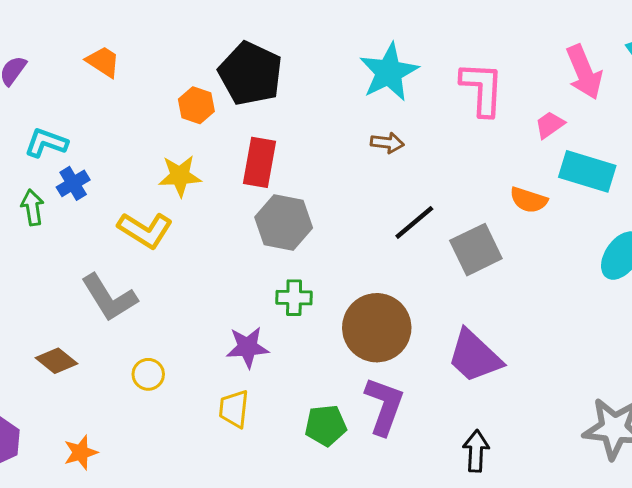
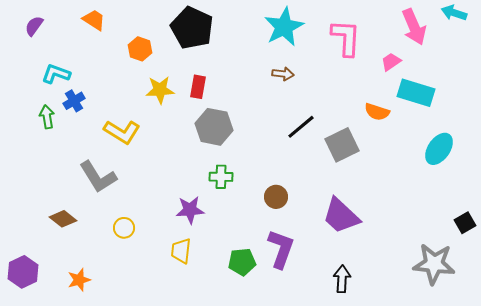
orange hexagon: (196, 105) -> (140, 49), moved
red rectangle: (259, 162) -> (198, 87), size x0.7
yellow star: (180, 176) -> (160, 90), moved
brown circle: (377, 328) -> (276, 197), size x0.5

